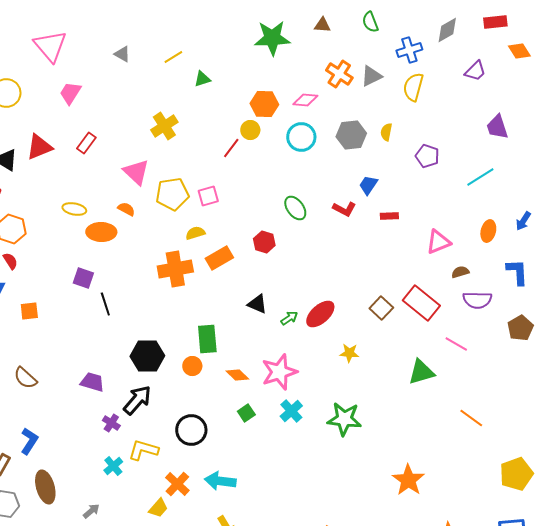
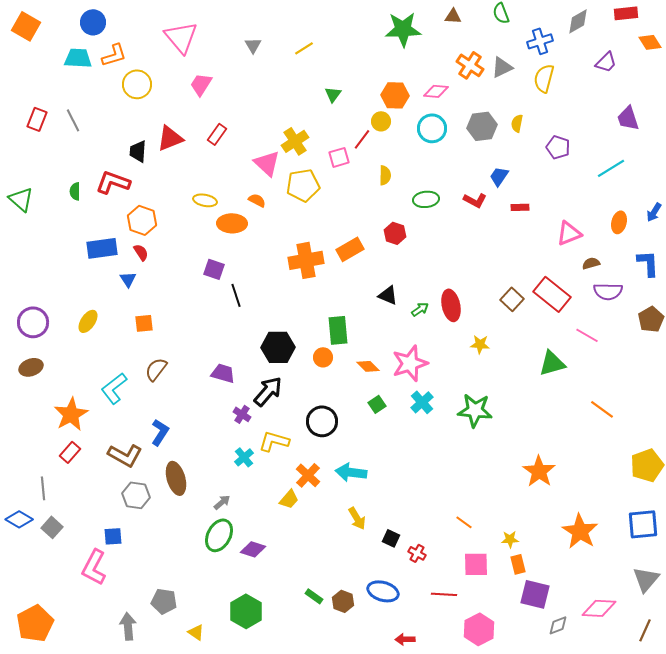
gray triangle: (122, 54) -> (253, 45), turned 30
green triangle: (202, 79) -> (333, 94), moved, turned -36
yellow cross: (164, 126) -> (295, 141), moved
pink square: (208, 196) -> (339, 157), moved
green ellipse: (295, 208) -> (426, 199), turned -60
yellow semicircle: (195, 233) -> (385, 175), moved, turned 108
orange square: (29, 311) -> (144, 323), moved
red ellipse: (320, 314) -> (451, 305), turned -60
brown semicircle: (25, 378) -> (156, 369), turned 85

